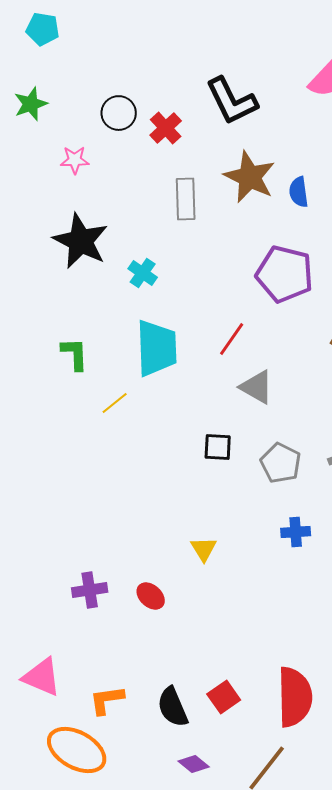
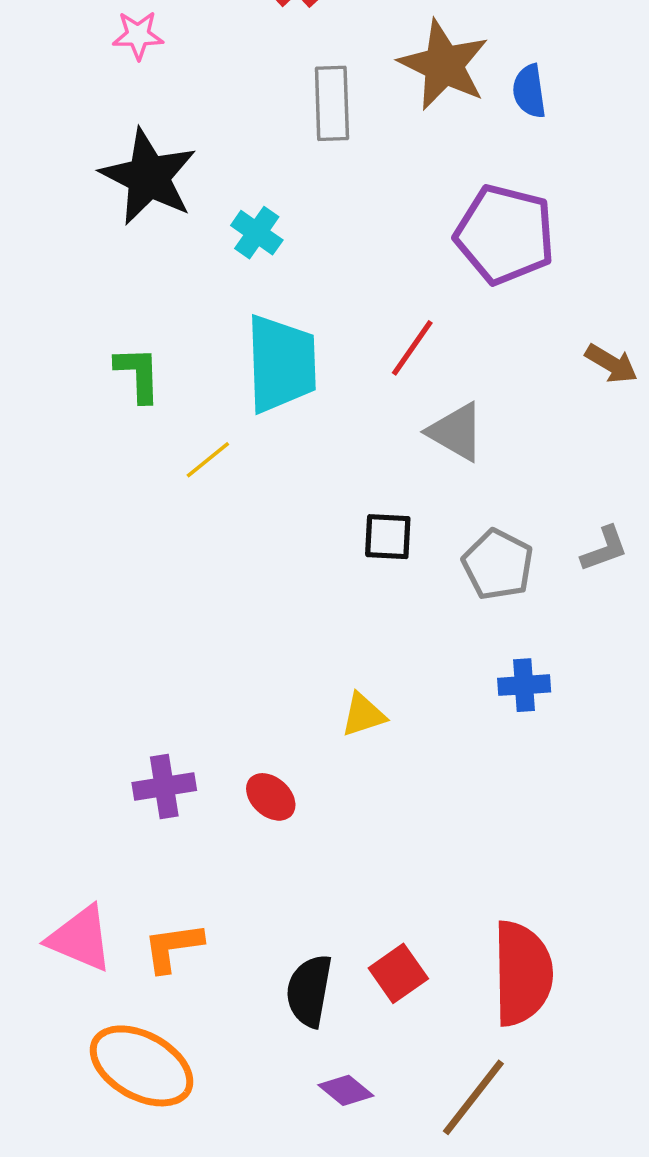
yellow triangle: (204, 549) -> (363, 715), turned 44
orange L-shape: (107, 700) -> (173, 947), moved
black semicircle: (173, 707) -> (309, 991), turned 33

